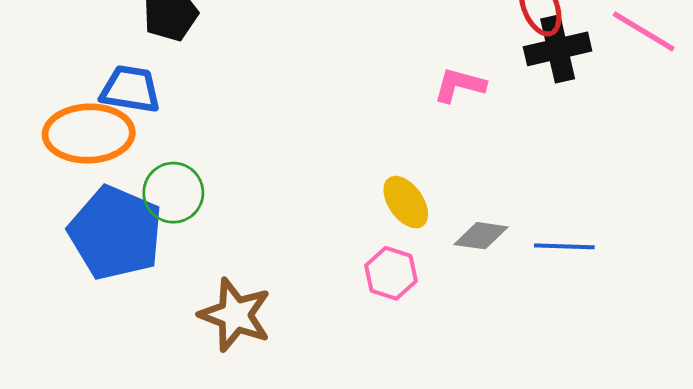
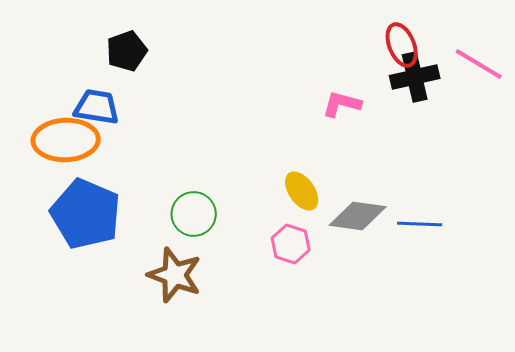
green circle: (173, 193) -> (194, 214), moved
gray diamond: (481, 236) -> (358, 216), size x1.4

